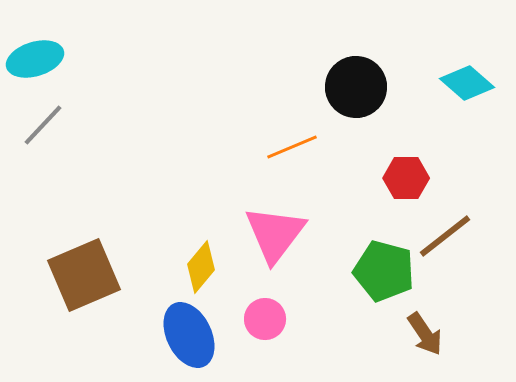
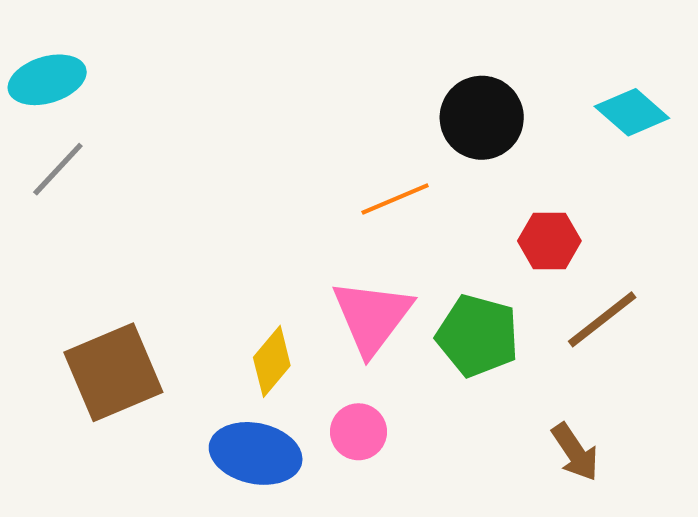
green pentagon: (384, 271) -> (478, 336), moved
blue ellipse: (189, 335) -> (256, 453), turned -52

